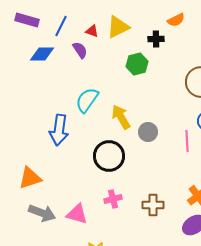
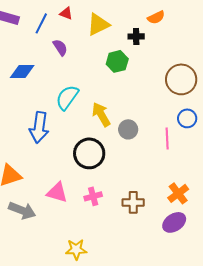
red triangle: (92, 31) -> (66, 13), moved
blue diamond: (42, 54) -> (22, 71), moved
pink triangle: (77, 214) -> (57, 192), moved

